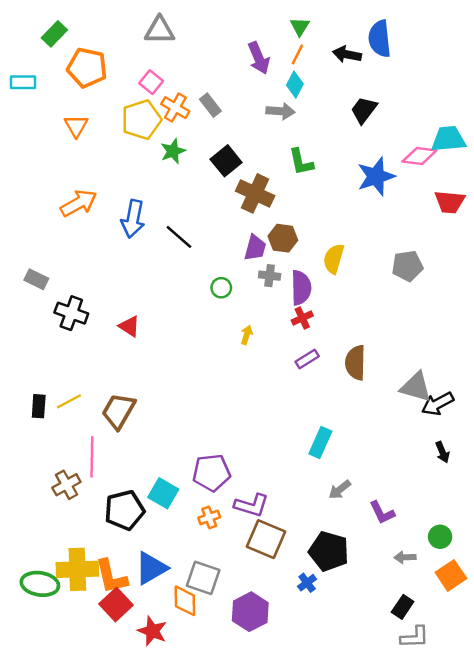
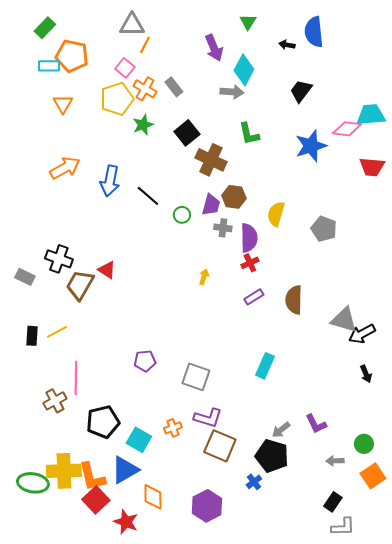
orange line: (297, 54) -> (145, 45), moved
black arrow: (347, 54) -> (287, 45), size x0.7
cyan rectangle: (23, 82) -> (49, 66), moved
cyan diamond: (295, 85) -> (244, 70), size x1.4
gray pentagon: (407, 266) -> (324, 229), moved, turned 30
gray rectangle: (36, 279) -> (25, 277), moved
green circle: (221, 288) -> (182, 215), moved
brown trapezoid: (118, 411) -> (80, 285), moved
purple pentagon: (212, 473) -> (145, 361), moved, size x0.7
gray arrow: (340, 490) -> (281, 430), moved
cyan square: (163, 493) -> (139, 440), moved
gray square: (203, 578) -> (196, 377), moved

